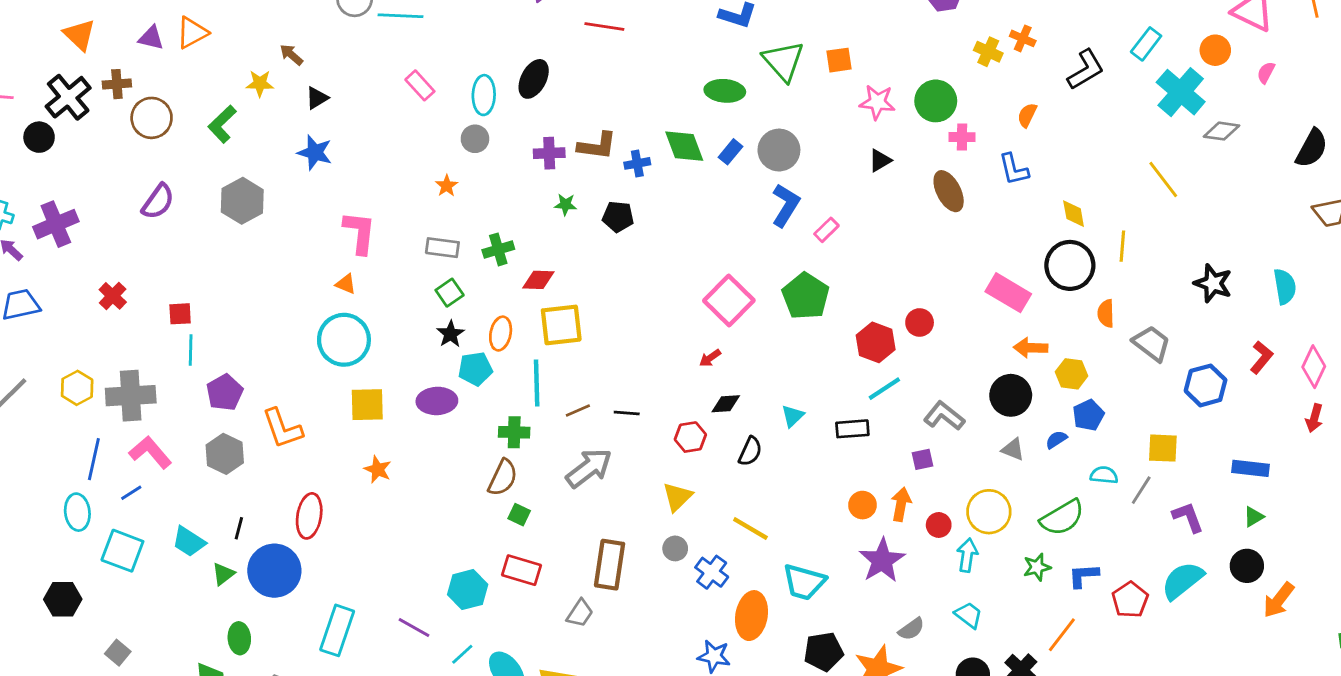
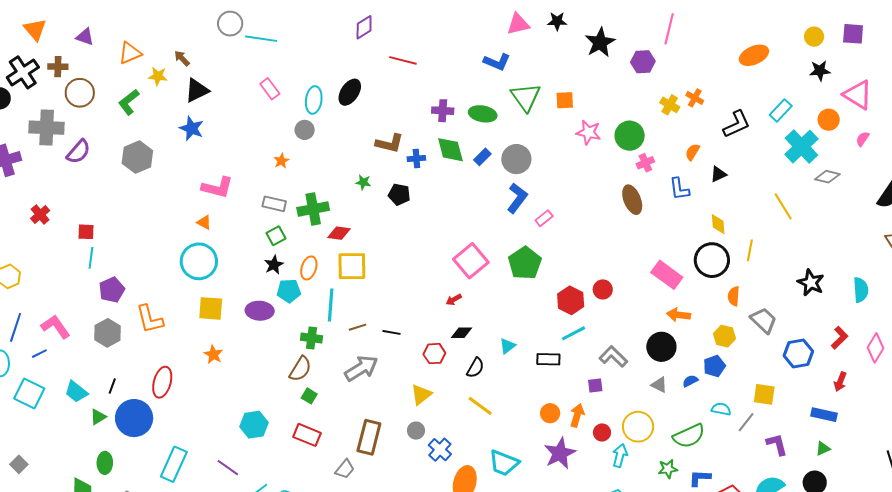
orange triangle: (192, 33) -> (130, 53), moved
black triangle: (317, 98) -> (197, 90), size x1.5
pink cross: (962, 137) -> (645, 163), turned -30
purple cross: (549, 153) -> (443, 111), moved
black triangle: (880, 160) -> (718, 174), moved
pink L-shape: (360, 233) -> (217, 187), turned 92
green cross: (498, 249) -> (313, 209), size x1.4
yellow hexagon: (1072, 374) -> (724, 336), moved
gray cross: (131, 396) -> (47, 128), moved
red arrow: (1314, 418) -> (840, 382), moved
yellow line: (750, 528) -> (480, 406), moved
cyan hexagon: (468, 590) -> (254, 425), moved

